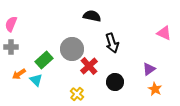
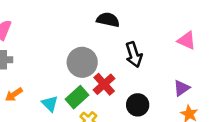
pink triangle: (164, 33) -> (187, 40), moved
green rectangle: (44, 60) -> (77, 97), moved
cyan triangle: (36, 80) -> (50, 104), moved

